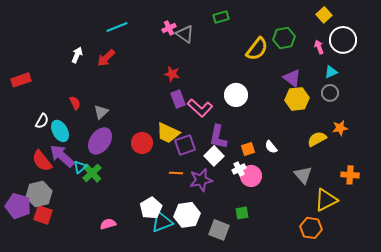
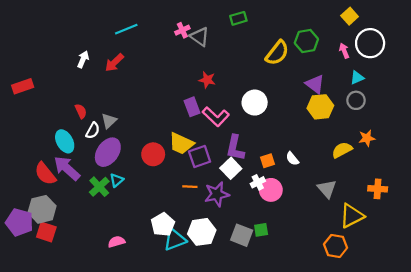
red star: (172, 74) -> (207, 80), moved
white semicircle: (42, 121) -> (93, 131), moved
cyan triangle: (80, 167) -> (116, 180), moved
gray square: (219, 230) -> (242, 235), moved

